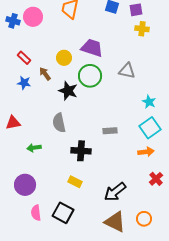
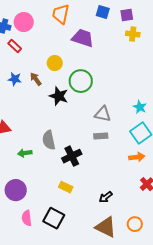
purple trapezoid: (92, 48) -> (83, 38), moved
red rectangle: (24, 58) -> (15, 46), moved
gray triangle: (127, 71) -> (103, 114), moved
blue star: (24, 83) -> (15, 79), moved
gray semicircle: (59, 123) -> (49, 140), moved
black cross: (81, 151) -> (72, 156), turned -30
black arrow: (115, 192) -> (106, 197), size x0.6

